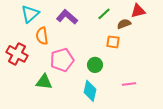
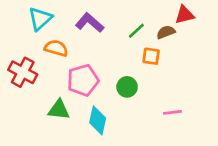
green line: (104, 14) -> (136, 31), moved
orange semicircle: (42, 36) -> (56, 48), turned 114
cyan diamond: (90, 91) -> (98, 120), moved

